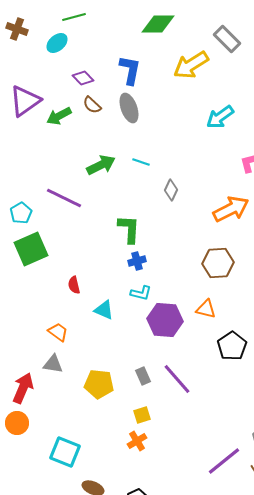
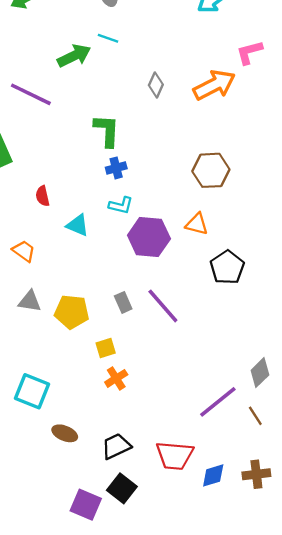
cyan line: (141, 162) -> (108, 38), moved
orange arrow: (231, 209) -> (214, 85), moved
gray triangle: (53, 364) -> (30, 301), moved
yellow square: (142, 415) -> (106, 348), moved

